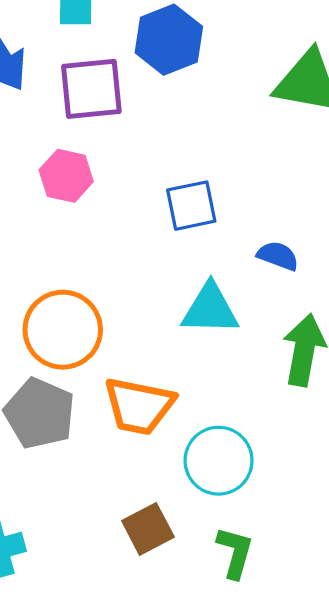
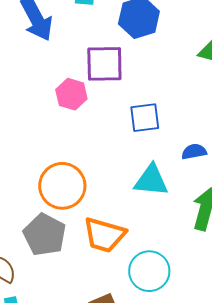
purple square: (91, 89) -> (104, 64), moved
blue semicircle: (278, 256) -> (194, 152), turned -35

